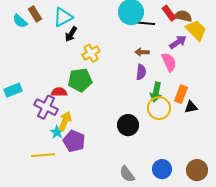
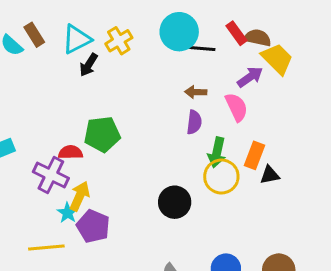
yellow cross: (91, 53) -> (119, 41), moved

